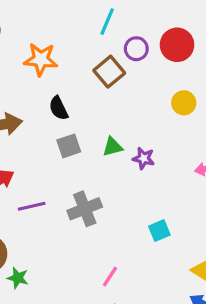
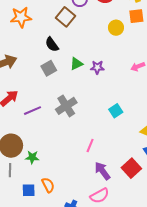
black semicircle: (59, 108) -> (52, 44), moved

